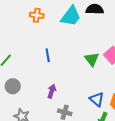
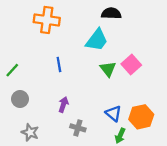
orange cross: (37, 15) -> (47, 20), size x1.6
cyan trapezoid: (71, 16) -> (97, 40), moved

